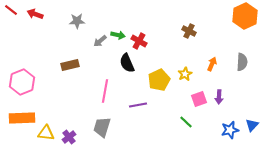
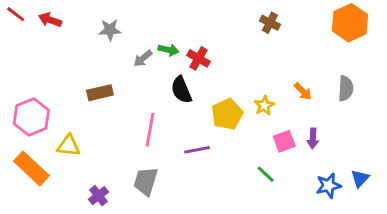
brown cross: (189, 31) -> (270, 23), moved
orange arrow: (212, 64) -> (303, 91), turned 112
orange rectangle: (22, 118) -> (31, 168), turned 45
yellow triangle: (46, 133) -> (69, 146), moved

